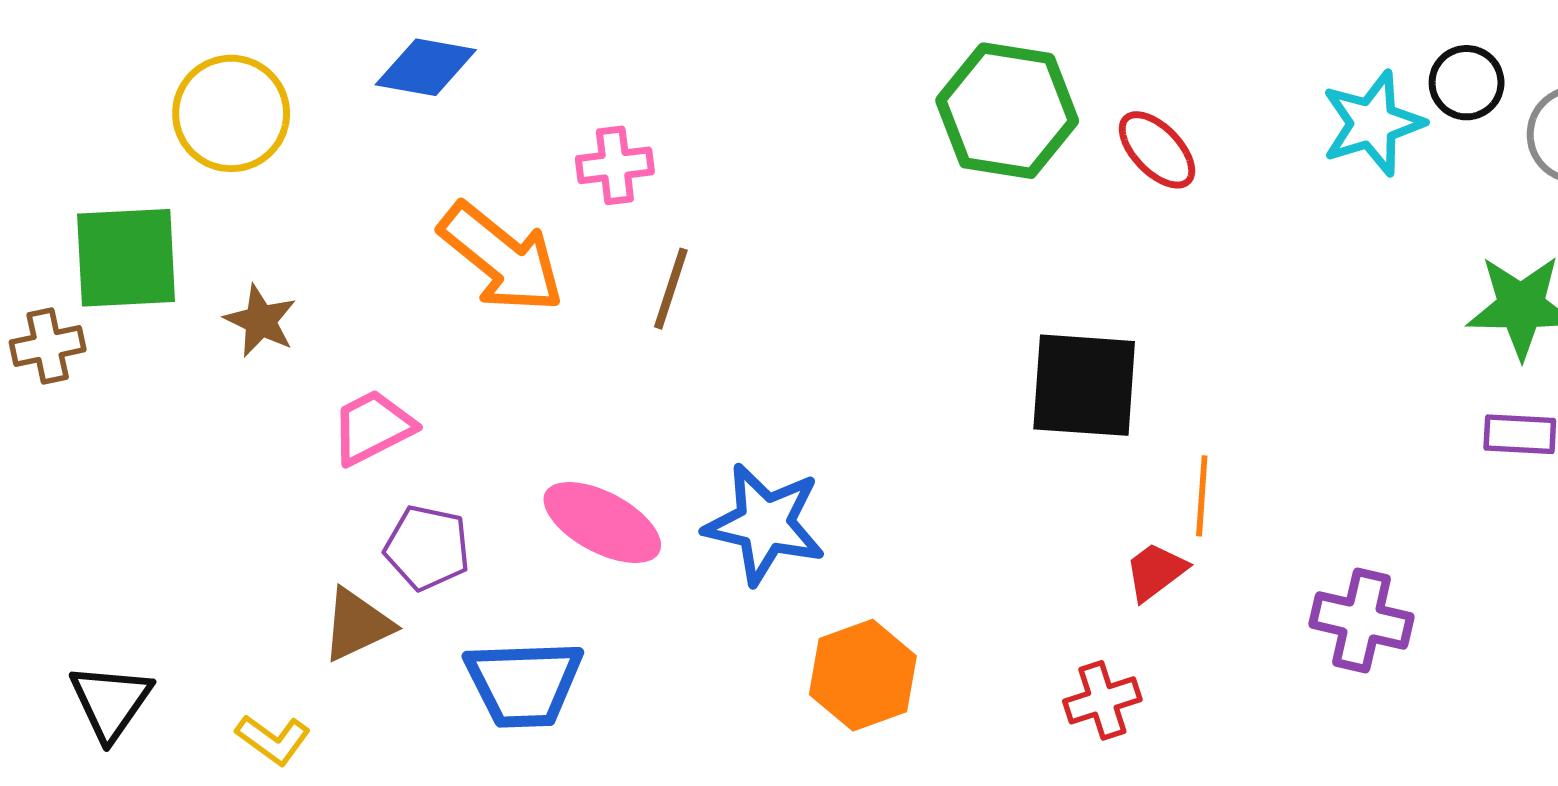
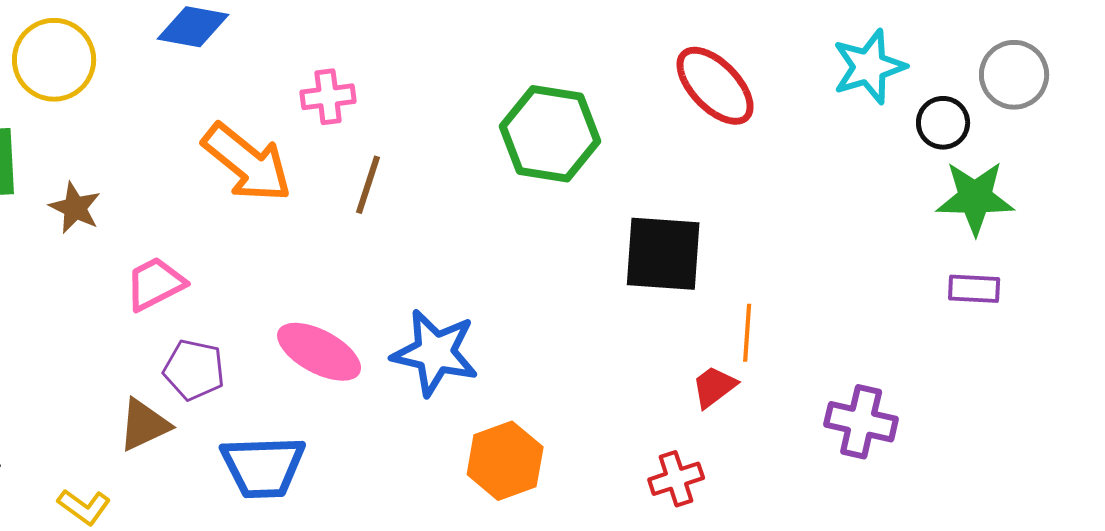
black circle: (1467, 83) -> (943, 123), moved
green hexagon: (1007, 111) -> (550, 134), moved
red ellipse: (1157, 150) -> (715, 86), size x1.4

